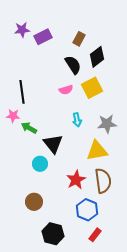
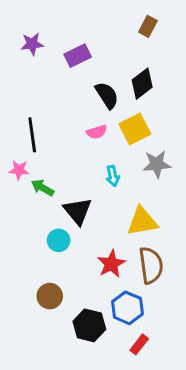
purple rectangle: (43, 37) -> (78, 56), moved
brown rectangle: (79, 39) -> (148, 26), moved
gray star: (107, 124) -> (157, 164), moved
black hexagon: (53, 234) -> (89, 325), moved

